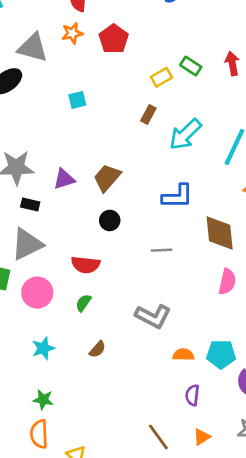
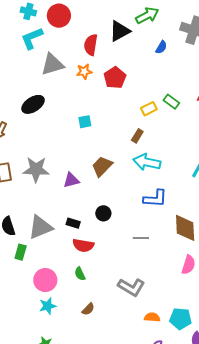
gray triangle: (33, 48) -> (52, 64), moved, turned -35
cyan arrow: (185, 134) -> (147, 162), moved, turned 52
brown trapezoid: (107, 178) -> (102, 166), moved
black rectangle: (30, 205) -> (73, 223), moved
pink circle: (37, 293) -> (45, 280), moved
green semicircle: (83, 303) -> (80, 274), turned -64

